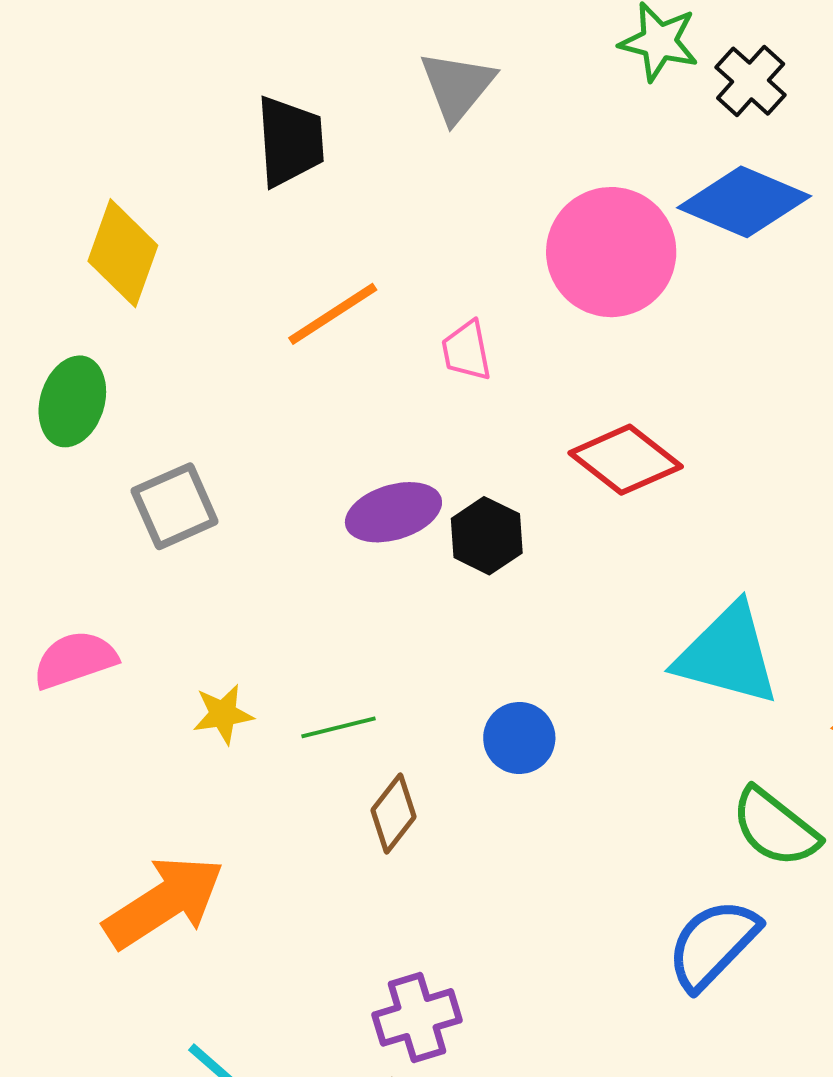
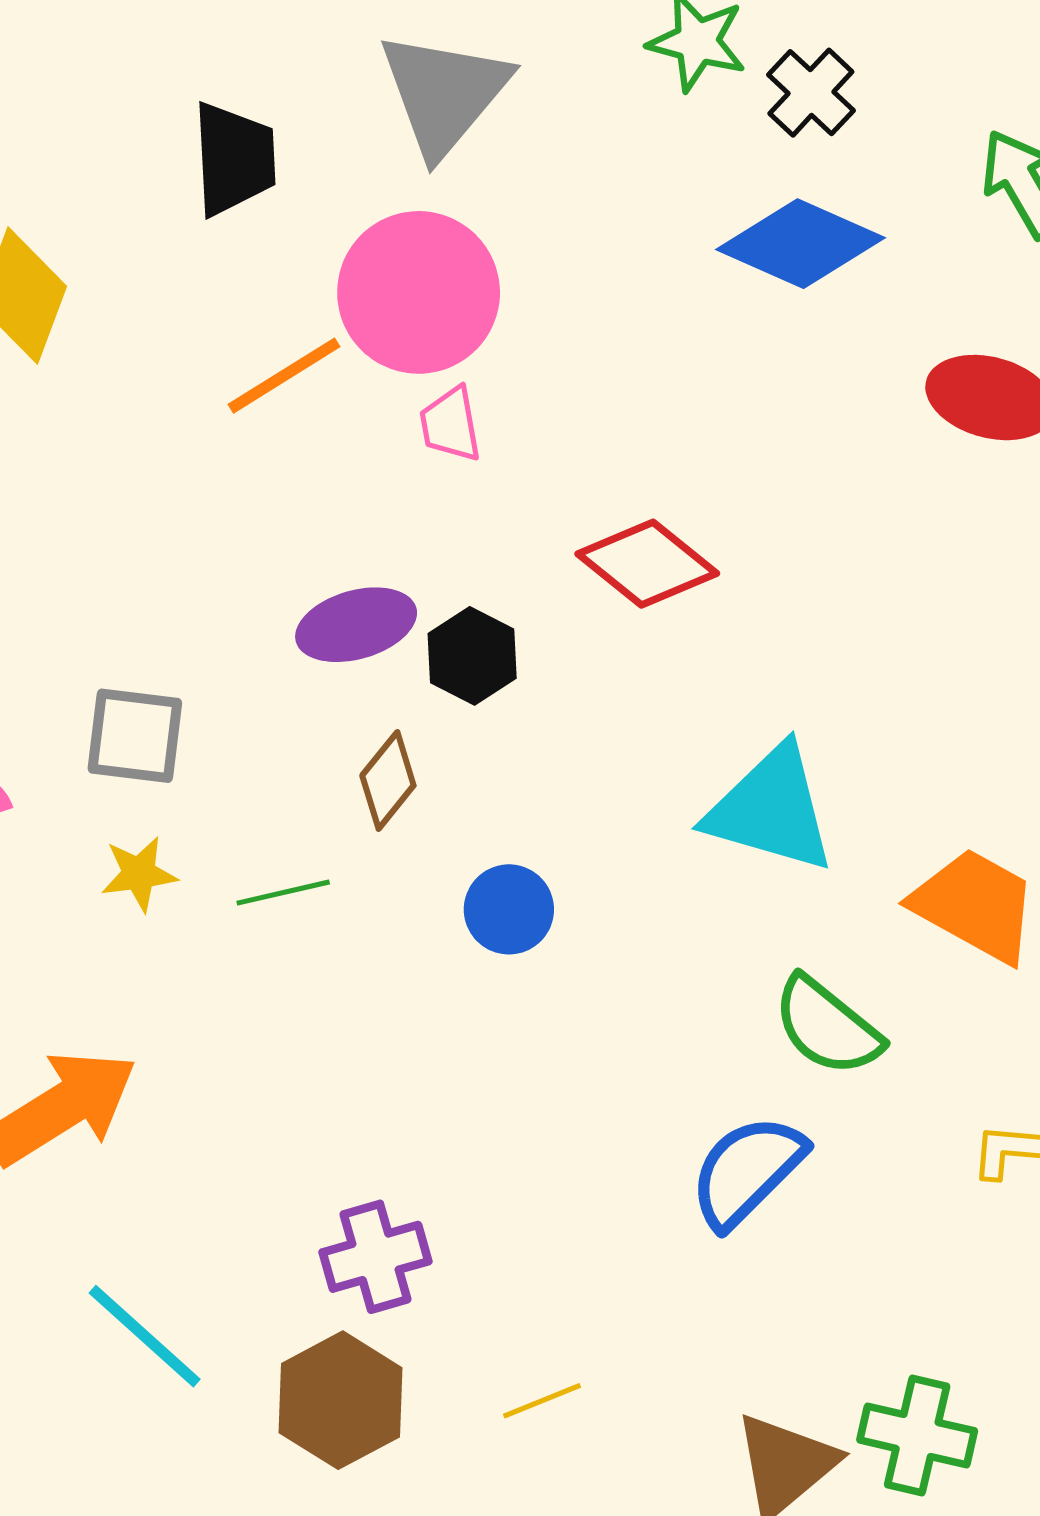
gray triangle: (457, 86) -> (444, 93), size x1.4
pink circle: (611, 252) -> (419, 292), moved
gray square: (175, 506) -> (135, 736), moved, turned 30
brown diamond: (393, 813) -> (388, 780), moved

